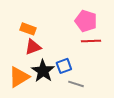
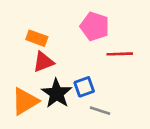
pink pentagon: (86, 21) -> (95, 26), moved

